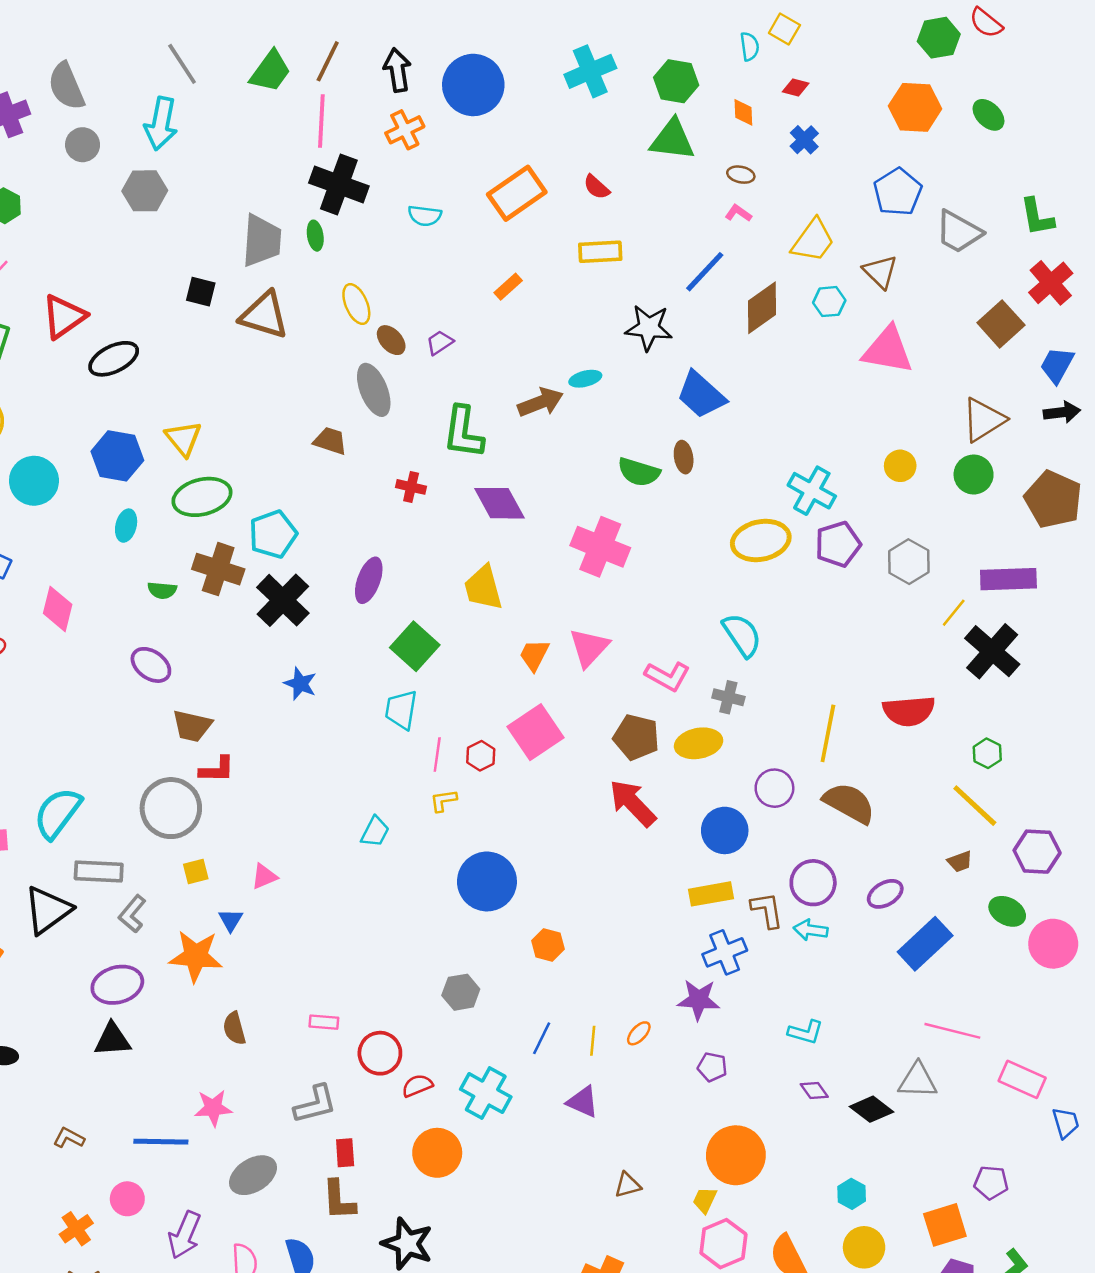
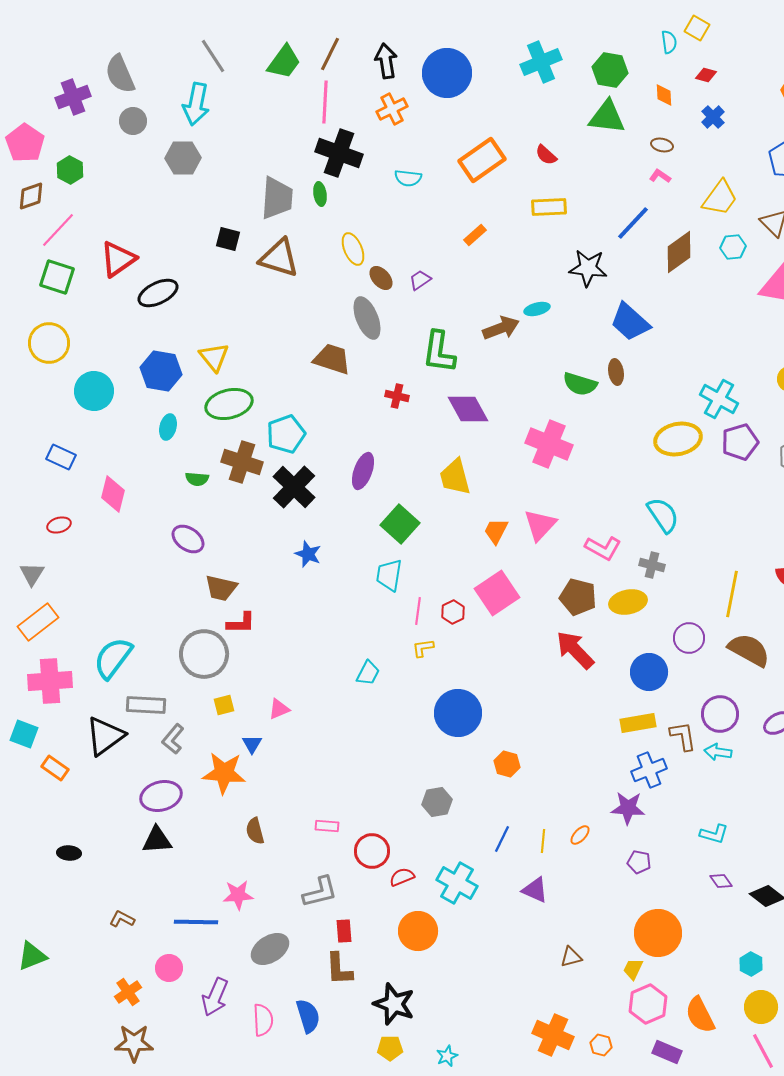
brown trapezoid: (330, 441) -> (332, 359), size x1.4

